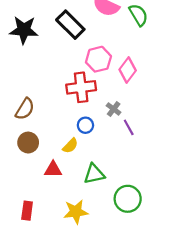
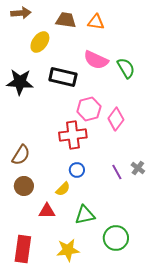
black rectangle: (70, 25) -> (63, 77), turned -32
gray cross: (114, 109) -> (138, 168), moved
red rectangle: (27, 211) -> (23, 249), size x1.5

